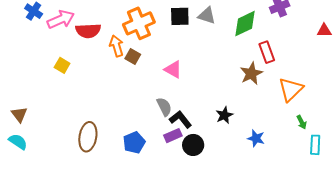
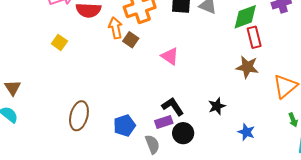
red rectangle: (267, 52) -> (254, 37), moved
brown star: (251, 73) -> (247, 67), turned 30
gray semicircle: (164, 107) -> (152, 144), moved

